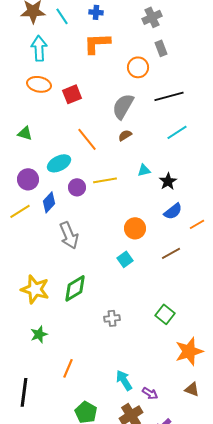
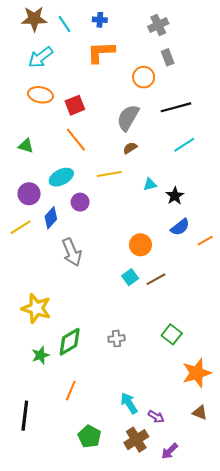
cyan arrow: (39, 48) -> (40, 57), turned -125
orange line: (87, 139) -> (76, 140), moved
yellow line: (105, 180) -> (109, 174), moved
brown line: (171, 253) -> (156, 279), moved
green diamond: (75, 288) -> (70, 342), moved

